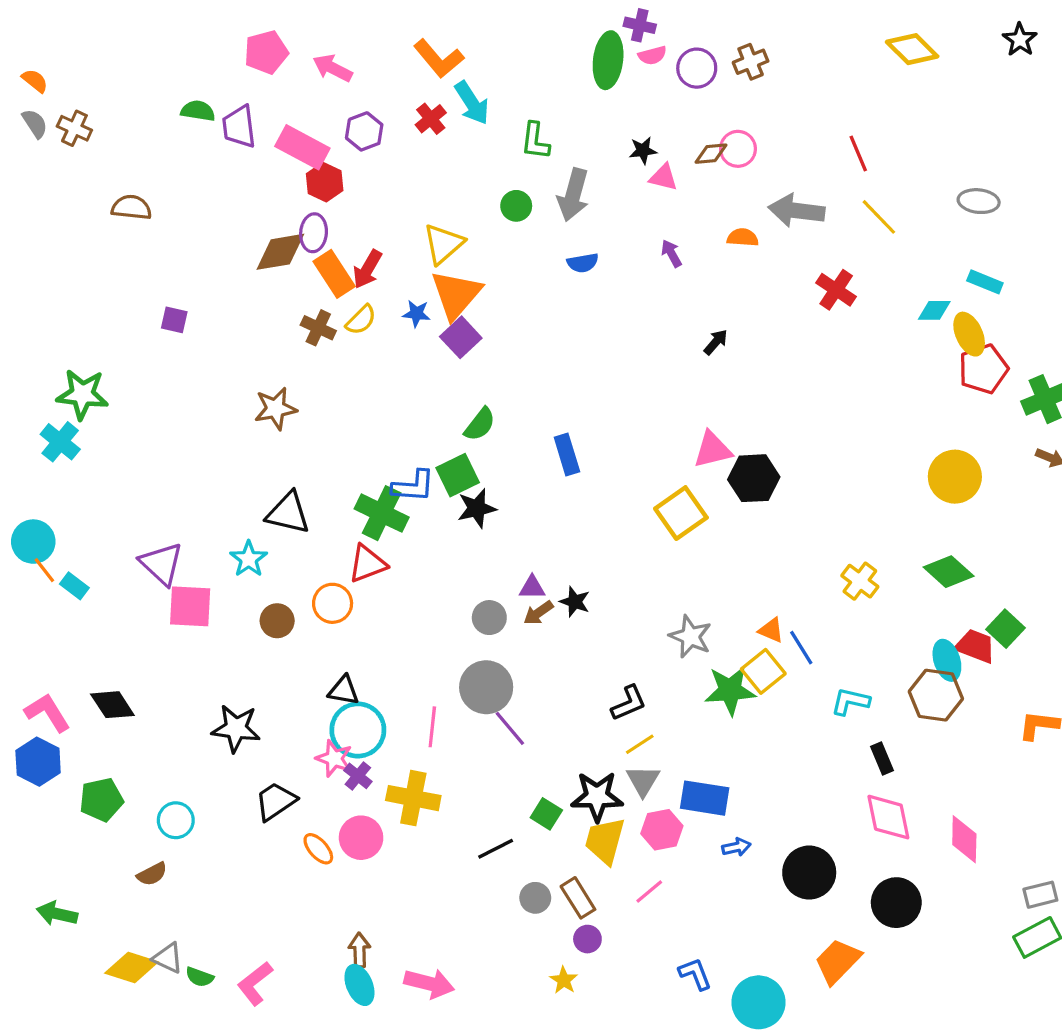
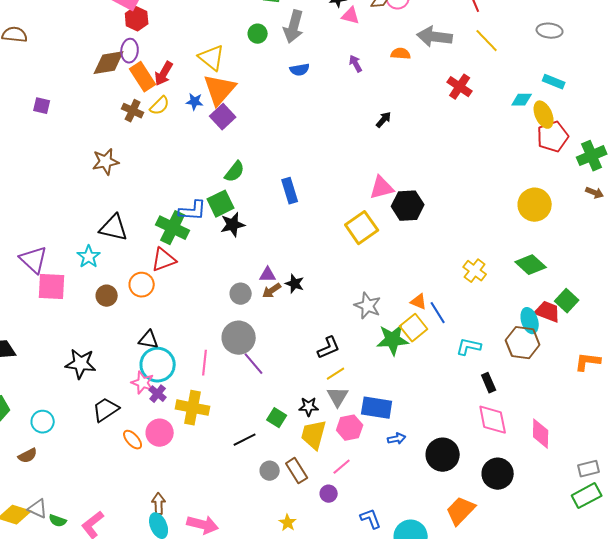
yellow triangle: (443, 244) -> (212, 58), turned -40
black star: (597, 796) -> (309, 407), size x0.6
purple circle: (587, 939) -> (329, 494), moved

